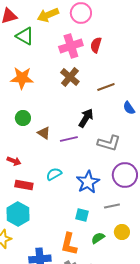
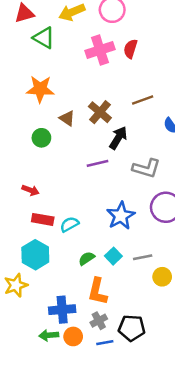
brown cross: (70, 77) -> (100, 112), moved
brown triangle: (44, 133) -> (67, 118), moved
cyan semicircle: (54, 174) -> (69, 224), moved
gray line: (112, 206) -> (143, 257), moved
cyan square: (82, 215) -> (113, 256), turned 32
green semicircle: (98, 238) -> (87, 258), moved

